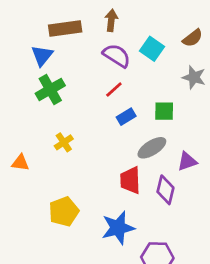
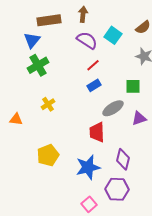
red line: (114, 89) -> (93, 65), moved
green square: (164, 111) -> (133, 86), moved
purple diamond: (165, 190) -> (123, 159), moved

